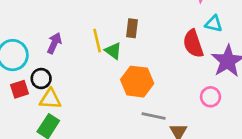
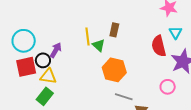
cyan triangle: (214, 24) -> (175, 33), turned 40
purple arrow: (54, 43) -> (56, 50), moved
red square: (20, 89) -> (26, 67), size x1.5

